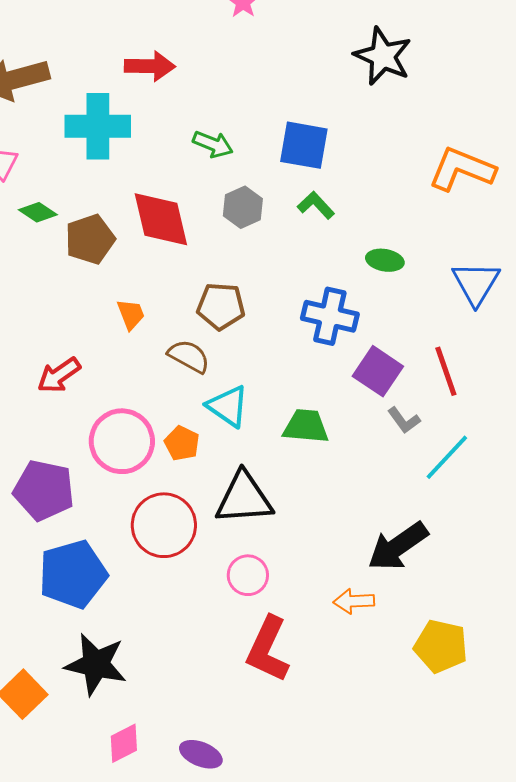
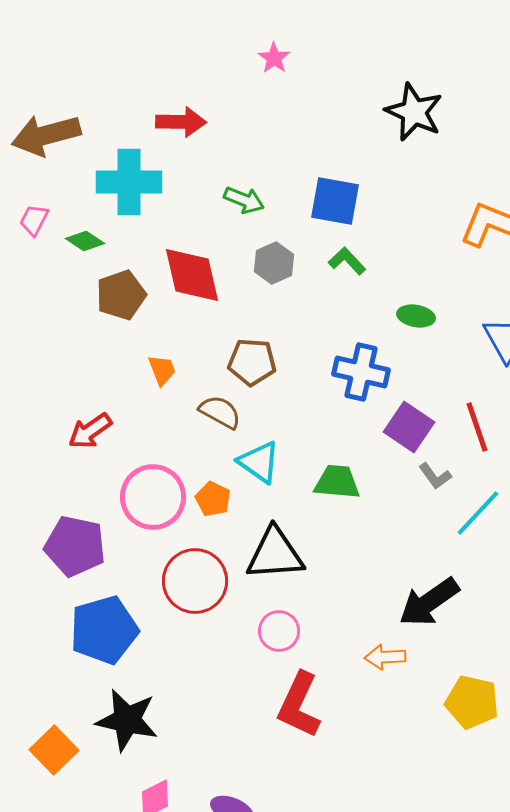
green diamond: (38, 212) -> (85, 241), moved

